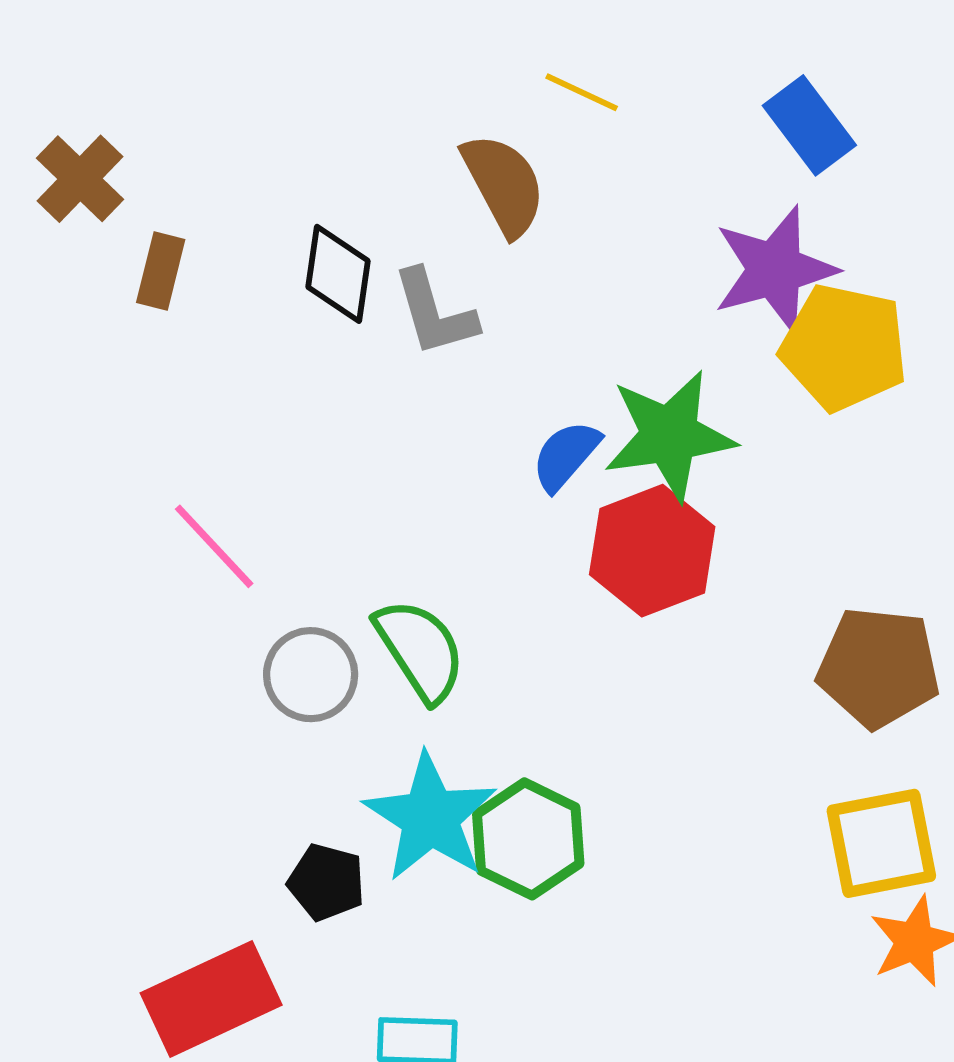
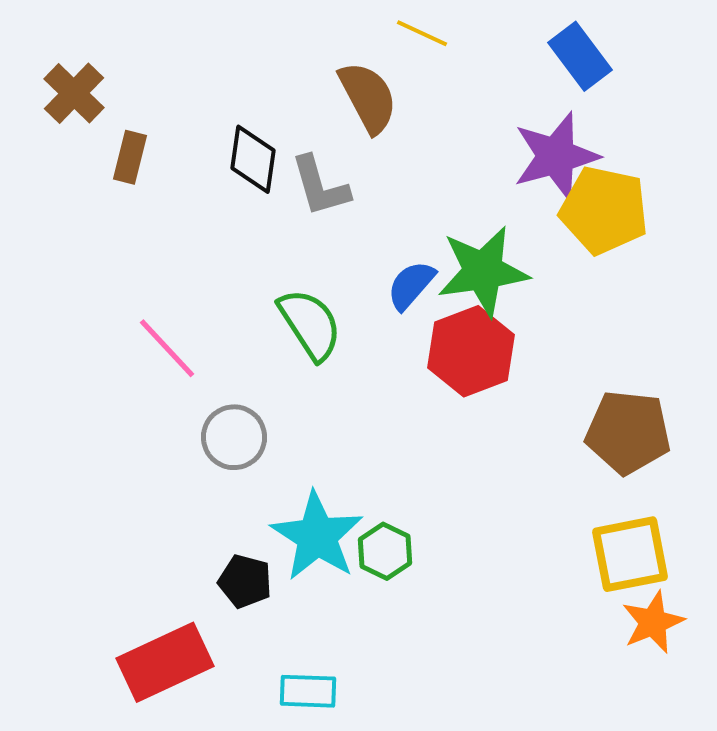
green semicircle: (420, 650) -> (310, 324), moved
green hexagon: (528, 839) -> (385, 551), size x0.7

